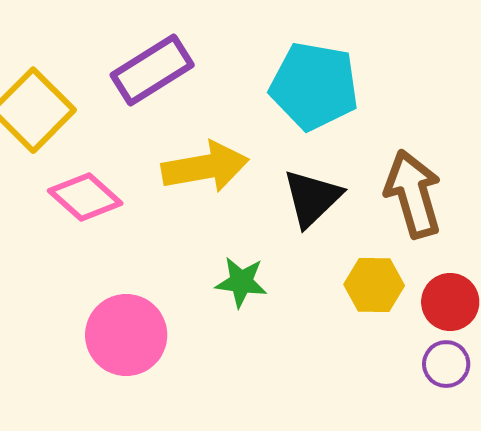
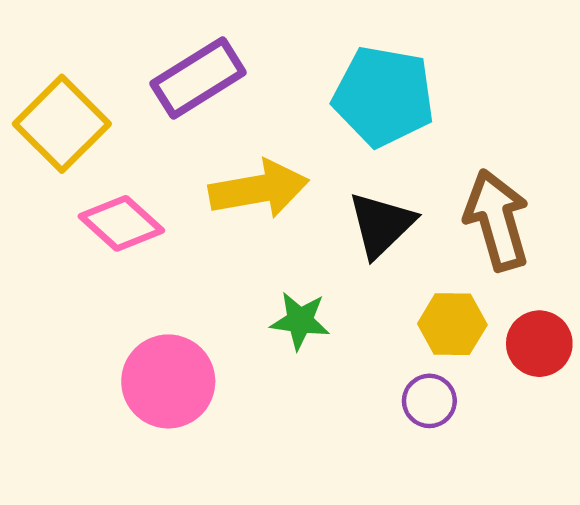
purple circle: (446, 364) -> (429, 401), moved

